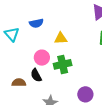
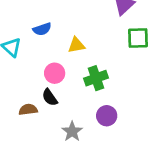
green cross: (63, 64) -> (96, 78), moved
purple circle: (85, 94) -> (107, 116), moved

